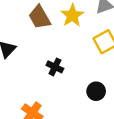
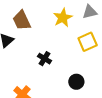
brown trapezoid: (40, 17) -> (22, 20), moved

